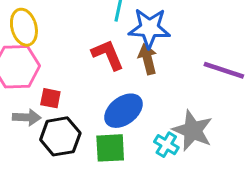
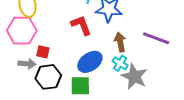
brown arrow: (148, 59) -> (120, 42), moved
cyan cross: (166, 145) -> (120, 63), moved

